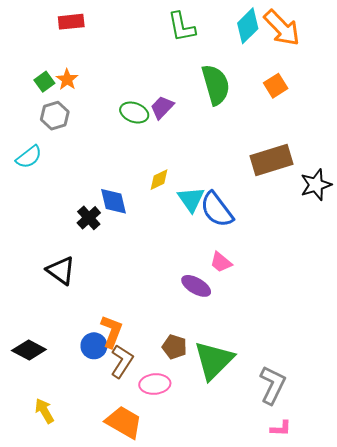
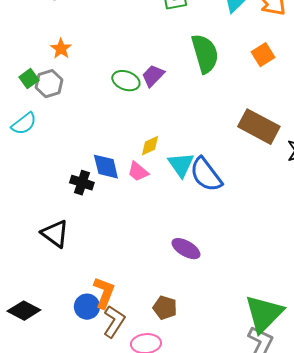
green square: (44, 82) -> (29, 79), moved
brown rectangle: (271, 160) -> (259, 127), turned 45
black cross: (89, 218) -> (82, 183), turned -30
pink trapezoid: (221, 262) -> (138, 172), moved
green triangle: (214, 360) -> (264, 314), moved

